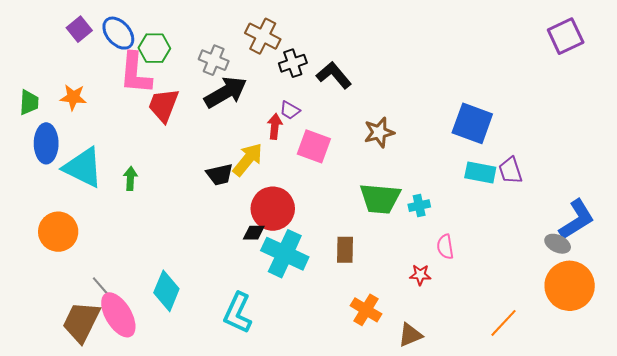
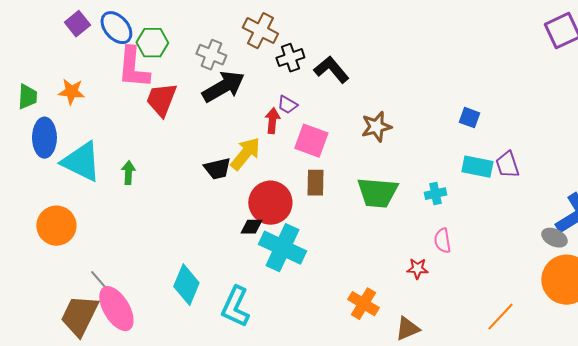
blue square: (472, 123) -> (469, 118), size x0.5
cyan cross: (419, 206) -> (435, 194), moved
brown rectangle: (345, 250) -> (315, 183), moved
cyan diamond: (166, 291) -> (186, 285), moved

